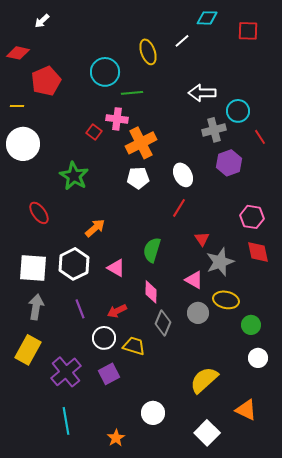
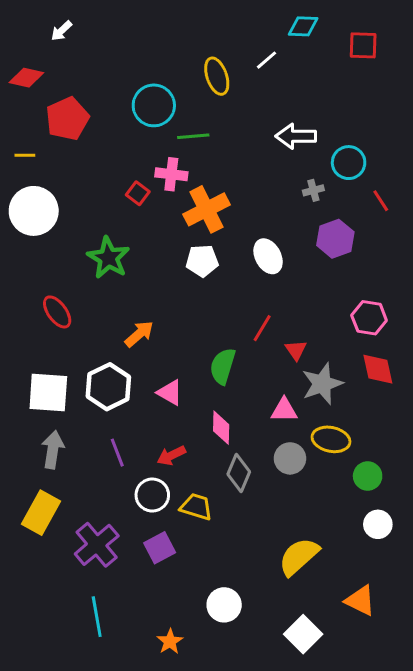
gray cross: (214, 130) -> (313, 190), size x0.6
red line: (179, 208) -> (262, 328), moved
pink triangle: (194, 280) -> (284, 410), turned -30

